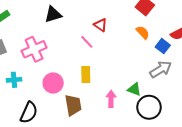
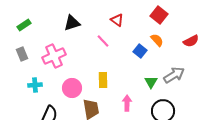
red triangle: (101, 25) -> (117, 20), moved
pink line: (87, 42) -> (103, 41), moved
blue square: (163, 46) -> (140, 51), moved
green triangle: (134, 89) -> (151, 82), moved, turned 40

